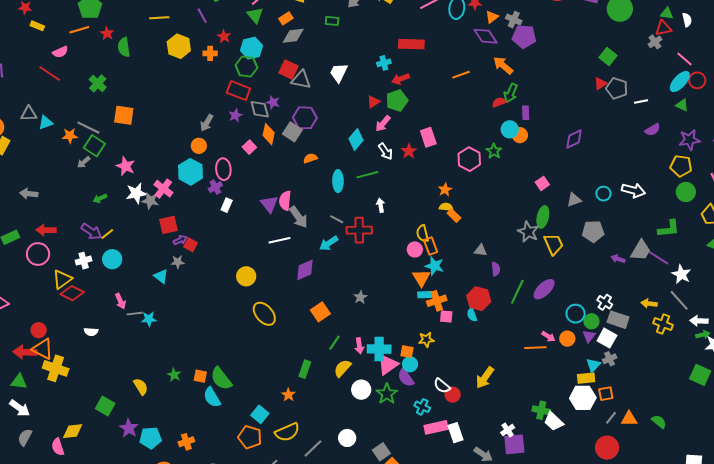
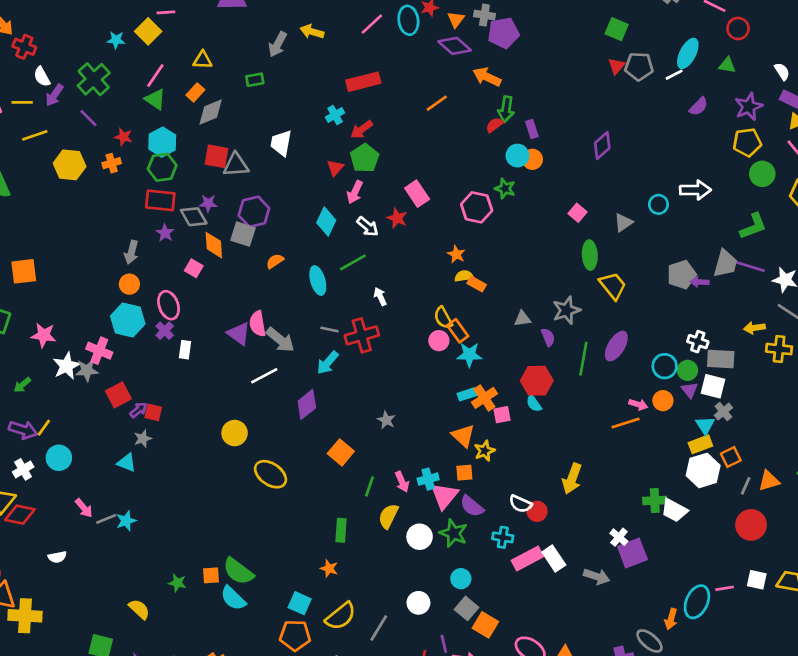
cyan ellipse: (680, 82) -> (688, 53), moved
gray pentagon: (593, 231) -> (682, 275), moved
gray star: (528, 232) -> (566, 310), moved, turned -30
orange triangle: (421, 278) -> (463, 436), moved
cyan cross: (379, 349) -> (428, 479), size x0.7
cyan circle: (410, 364) -> (461, 579), moved

